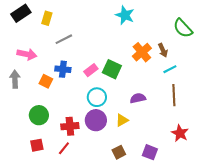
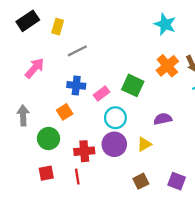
cyan star: (125, 15) -> (165, 24), moved
pink arrow: (27, 54) -> (35, 68), turned -60
pink rectangle: (91, 70) -> (102, 93), moved
gray arrow: (15, 79) -> (23, 115), moved
orange square: (46, 81) -> (65, 112), moved, turned 32
red line: (64, 148) -> (77, 177), turned -48

